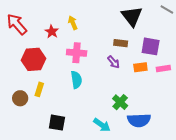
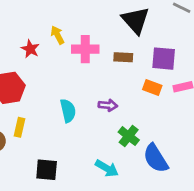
pink cross: (77, 53) -> (85, 49), moved
purple arrow: (113, 62) -> (108, 105), moved, turned -40
orange rectangle: (140, 67) -> (152, 87), turned 32
blue semicircle: (139, 120) -> (156, 158), turned 65

